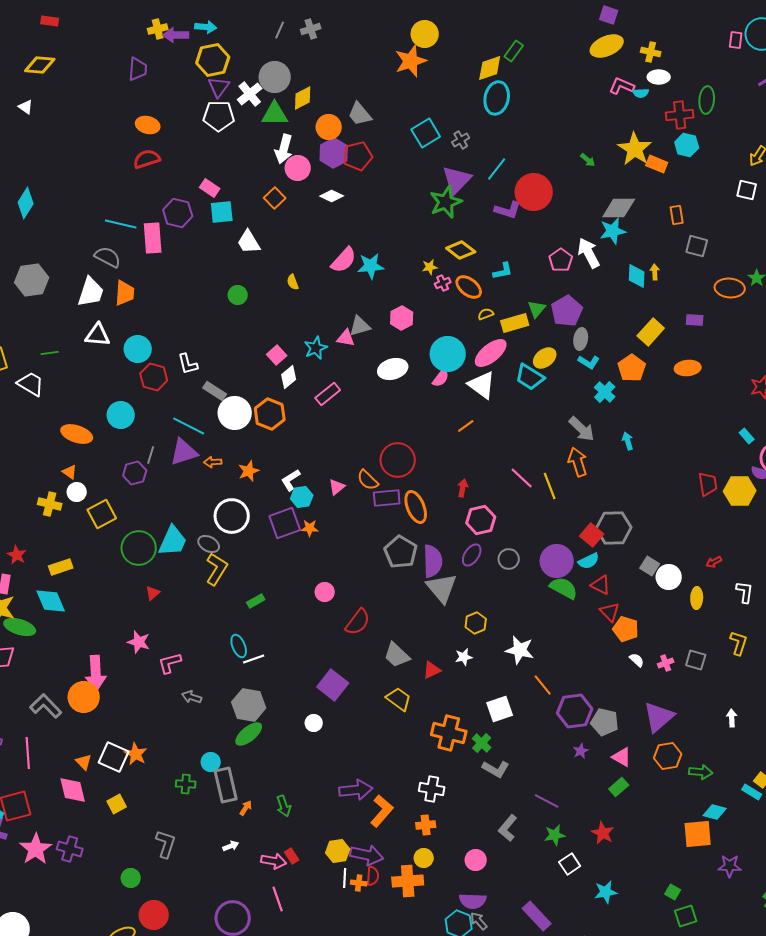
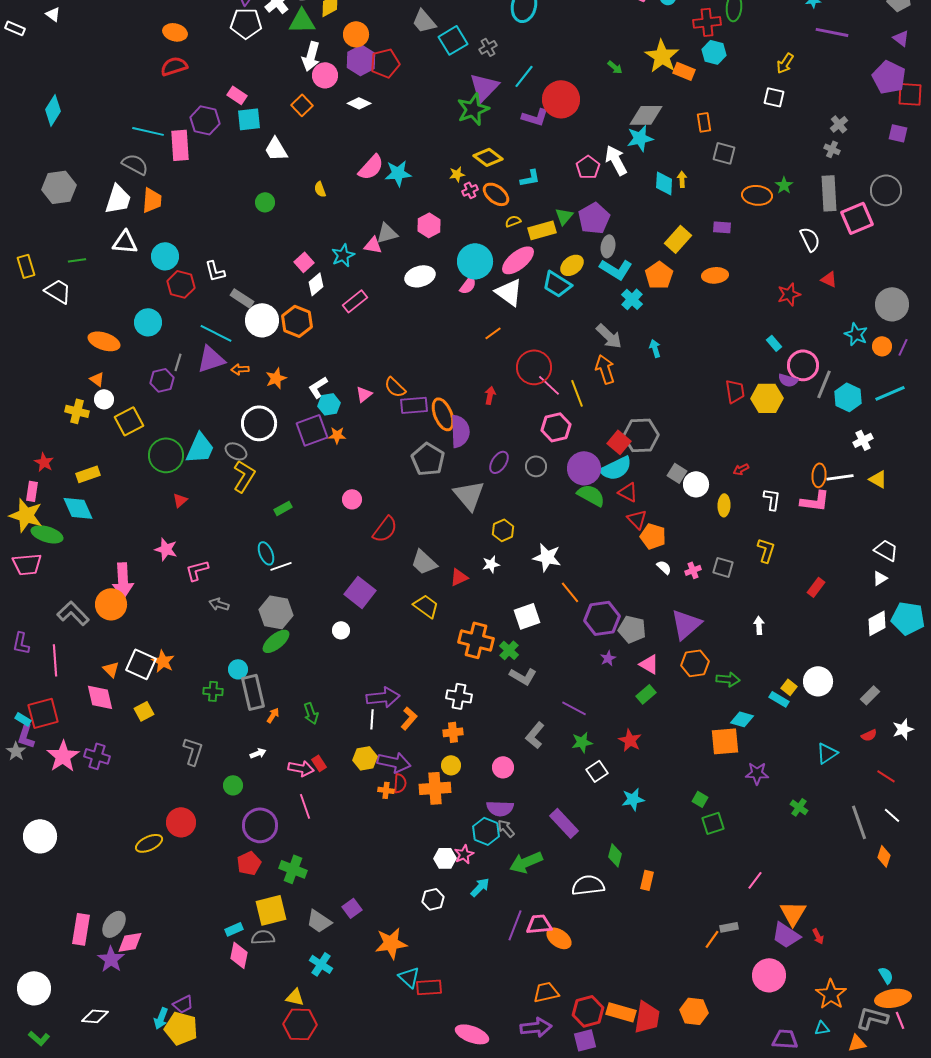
gray trapezoid: (360, 114) -> (424, 21), moved
cyan L-shape: (589, 362) -> (616, 269), size x1.5
red circle: (398, 460) -> (534, 367), moved
pink hexagon: (481, 520) -> (556, 427), moved
purple semicircle: (433, 561) -> (460, 431), moved
cyan semicircle: (589, 561) -> (616, 468), size x1.5
orange L-shape: (382, 811) -> (409, 718), size x0.7
green circle: (131, 878) -> (233, 785), moved
white line: (345, 878) -> (372, 719), moved

